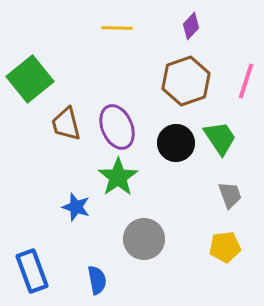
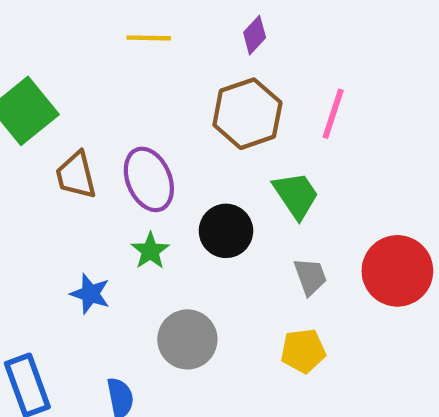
black circle: (176, 143) -> (226, 231), moved
green star: (118, 177) -> (150, 251), size x0.7

